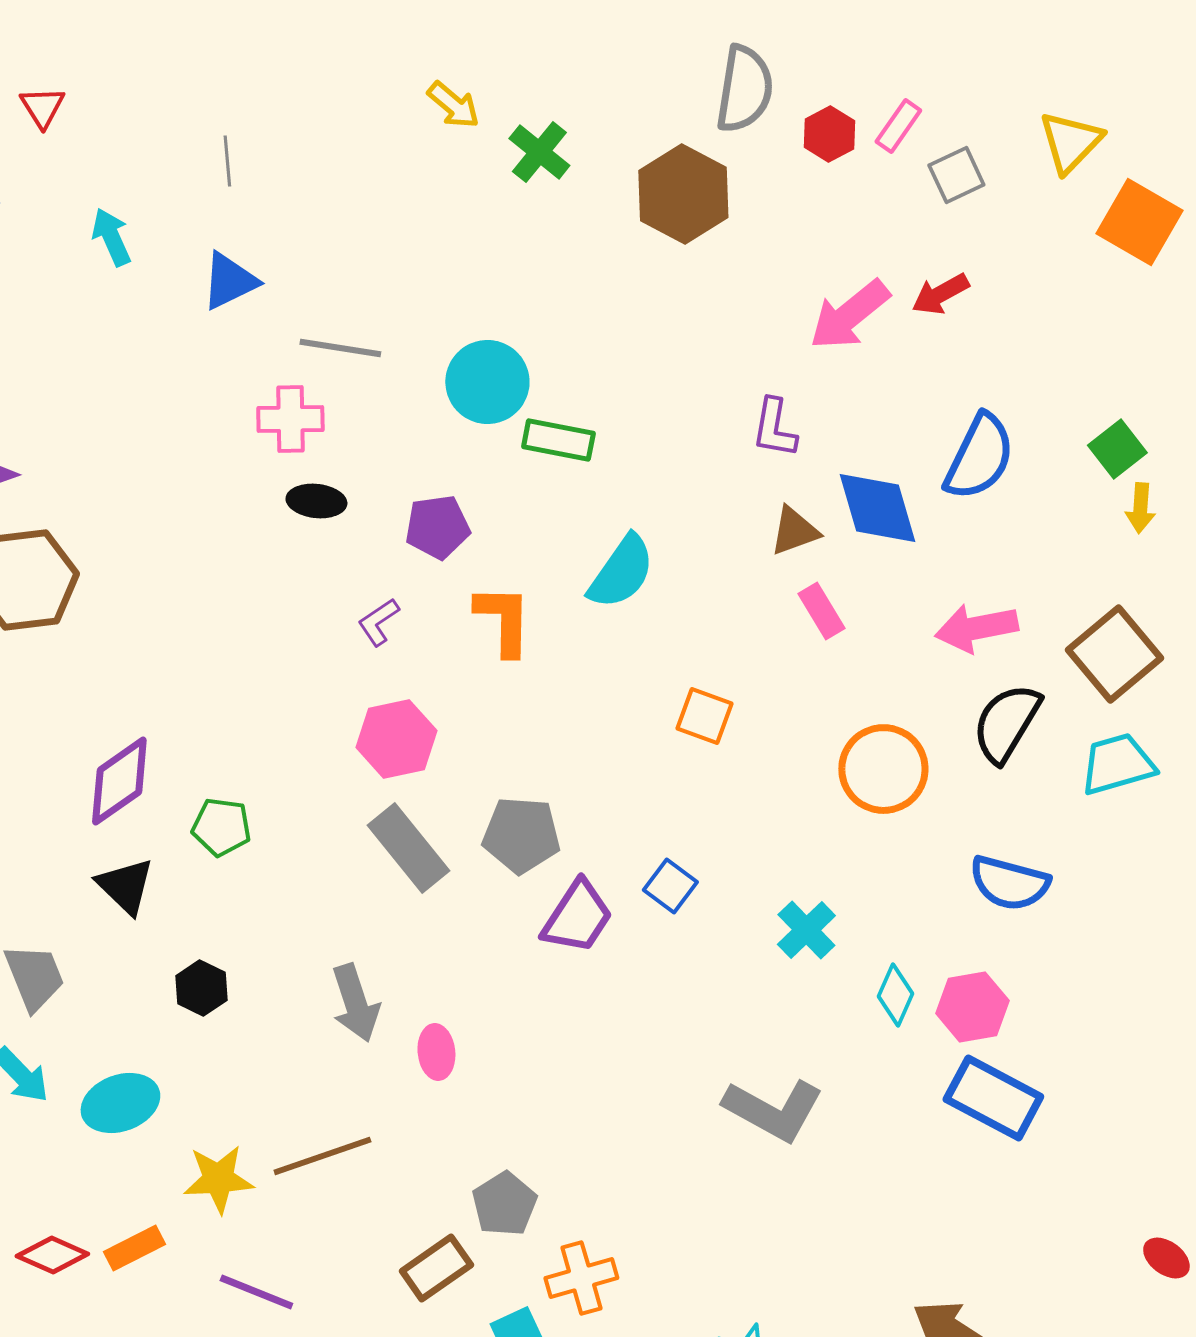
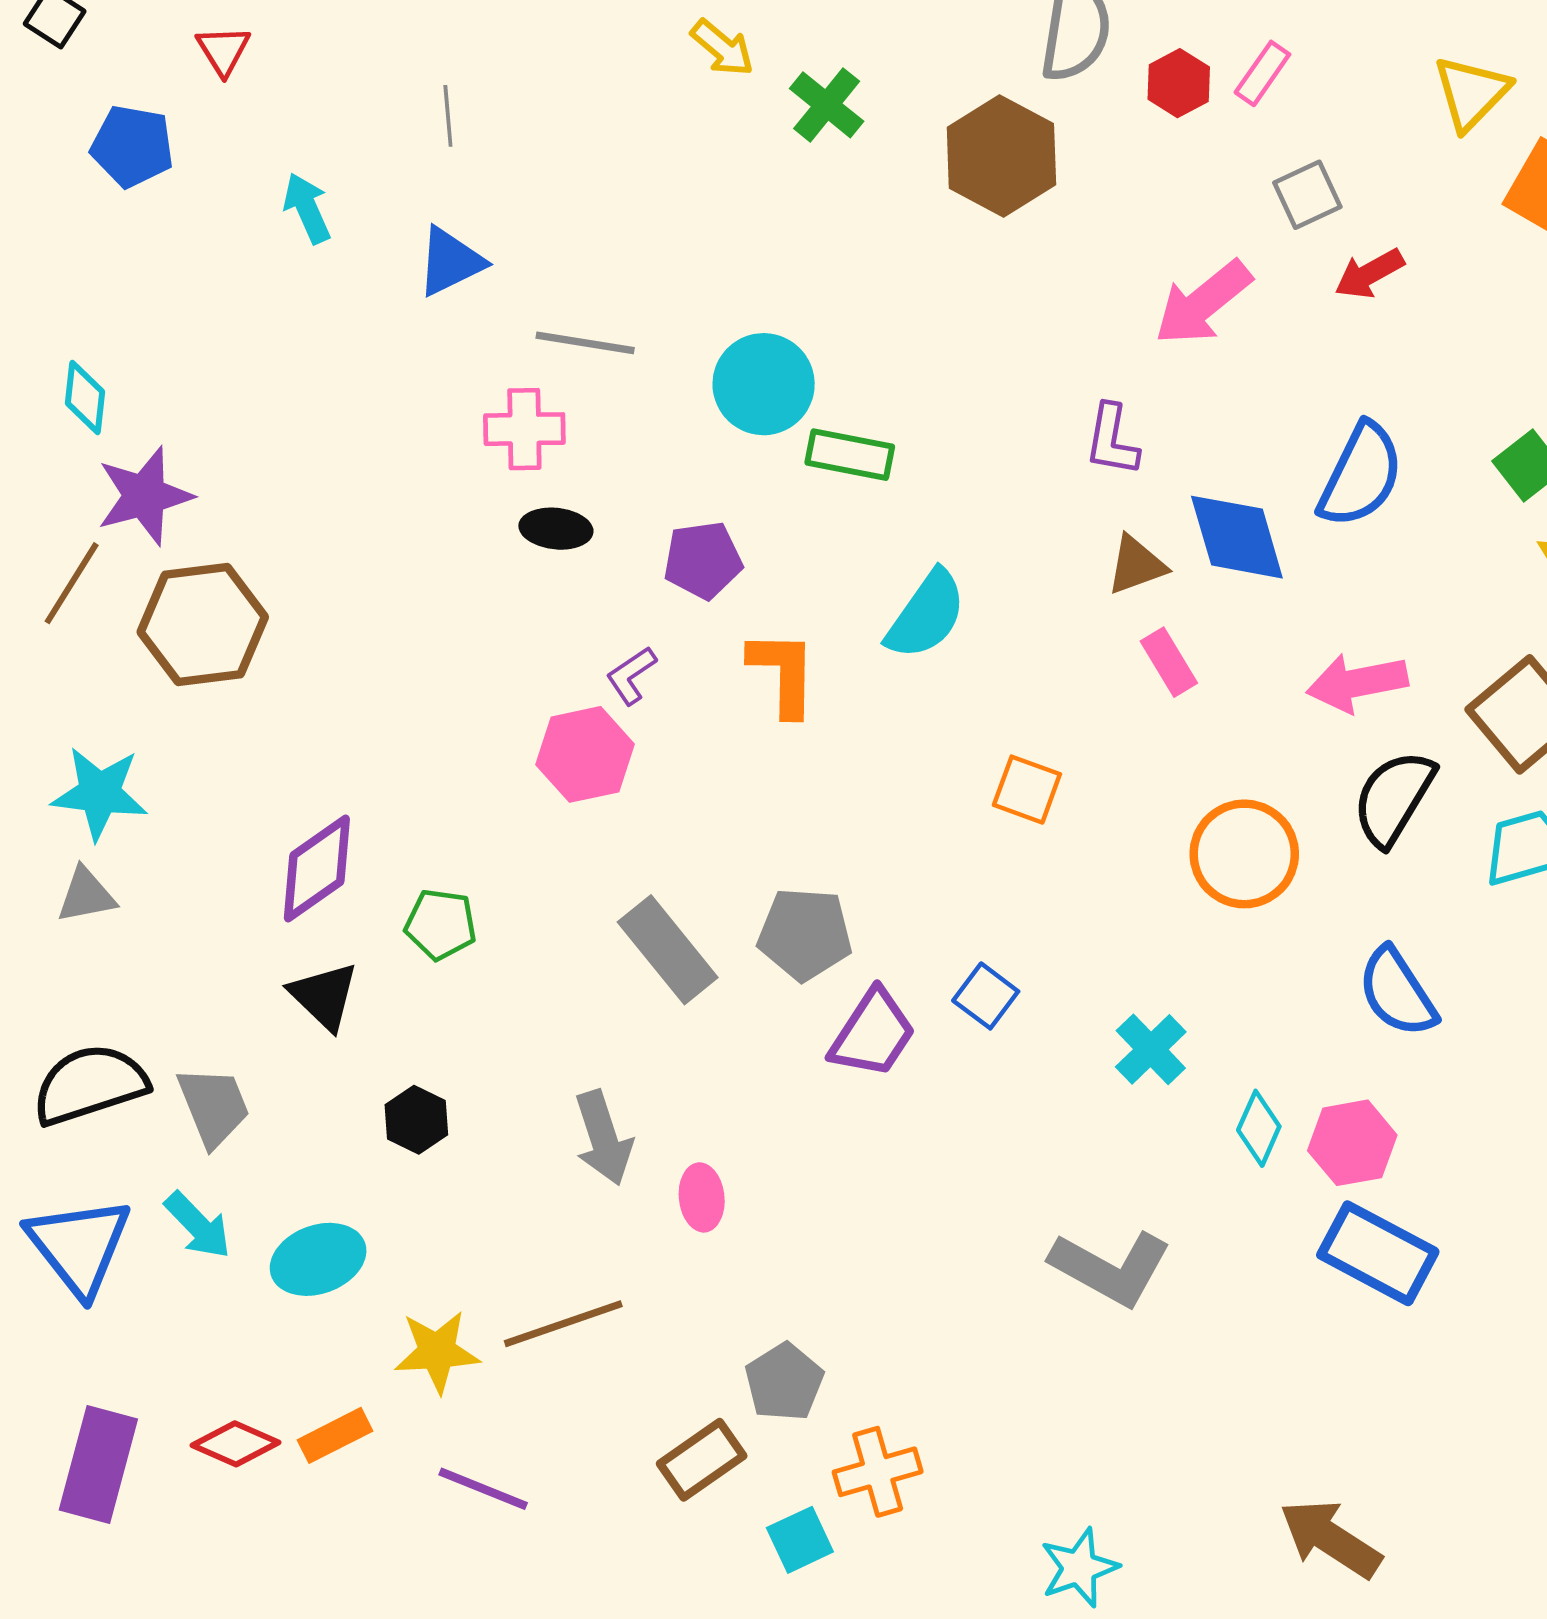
gray square: (956, 175) -> (1307, 195), moved
red arrow: (940, 294) -> (1369, 274), moved
pink hexagon: (396, 739) -> (585, 754), moved
blue semicircle: (1009, 883) -> (1397, 992), turned 42

